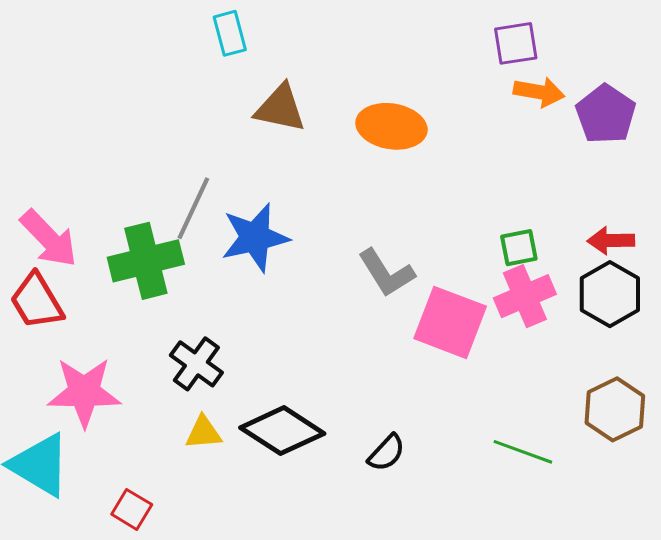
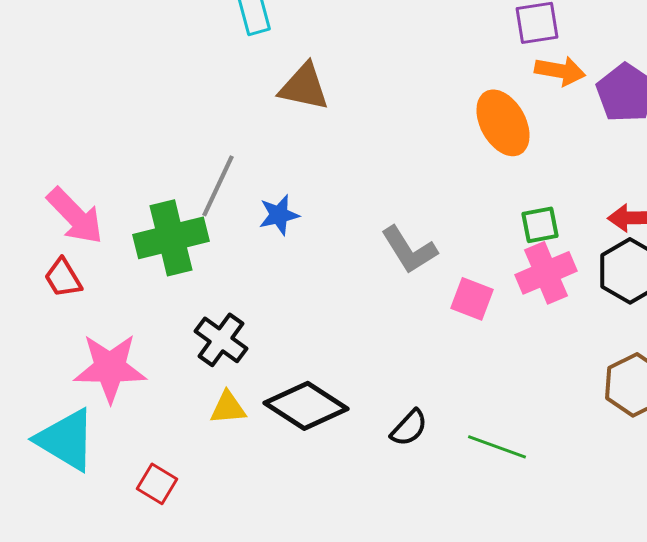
orange ellipse: (391, 126) -> (503, 123), moved, turned 52
blue star: (255, 238) -> (279, 215), size x0.6
red trapezoid: (37, 301) -> (63, 278), size x0.7
pink square: (450, 322) -> (472, 299), size x0.6
green line: (523, 452) -> (497, 447), moved

